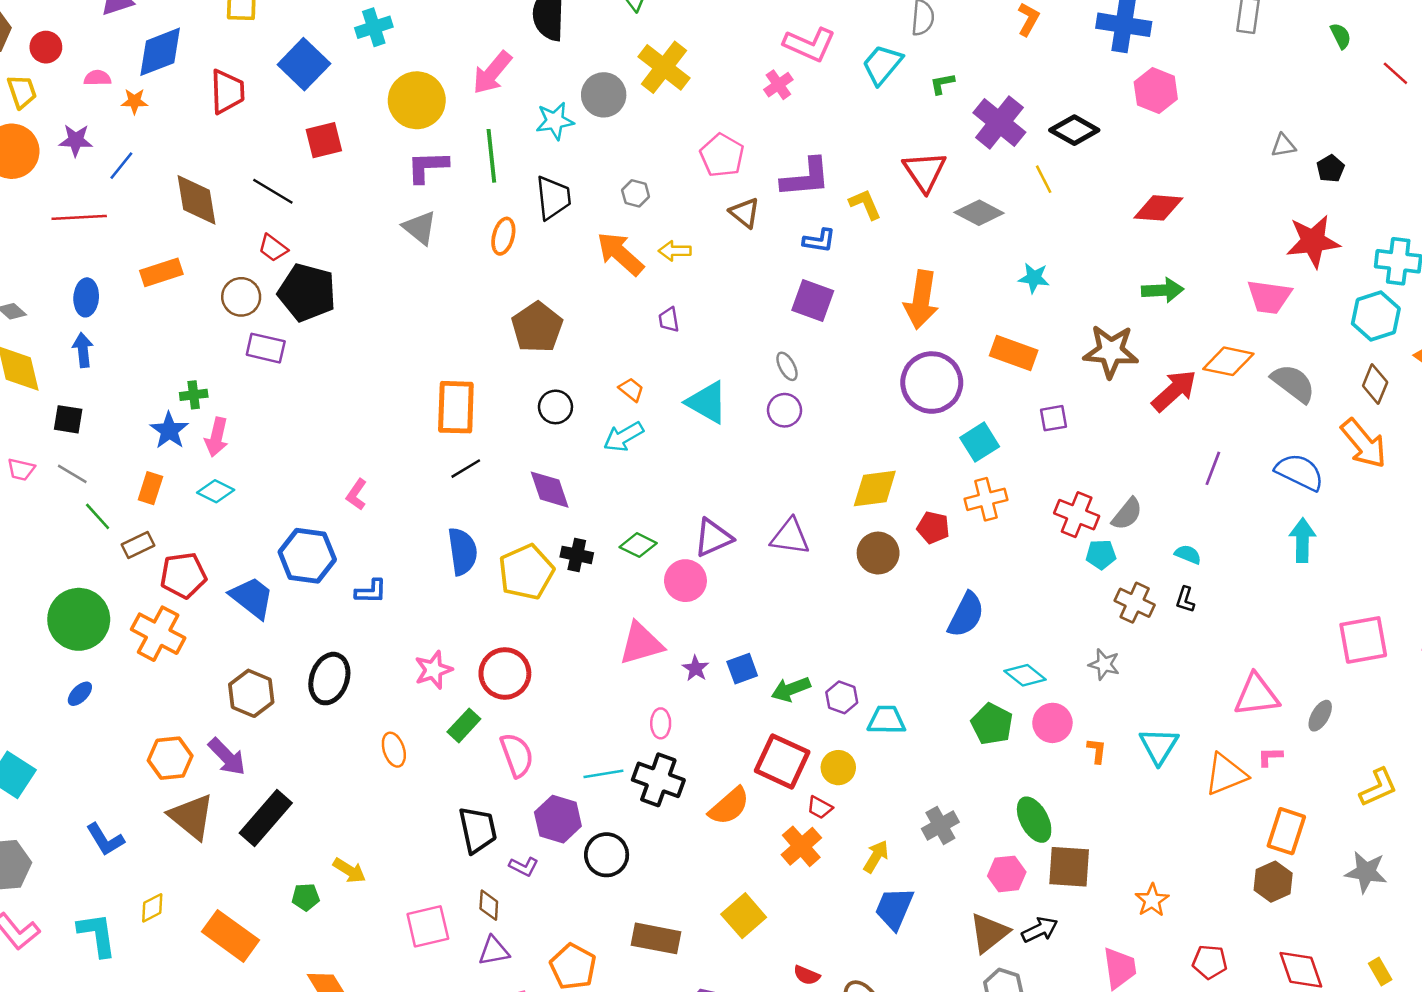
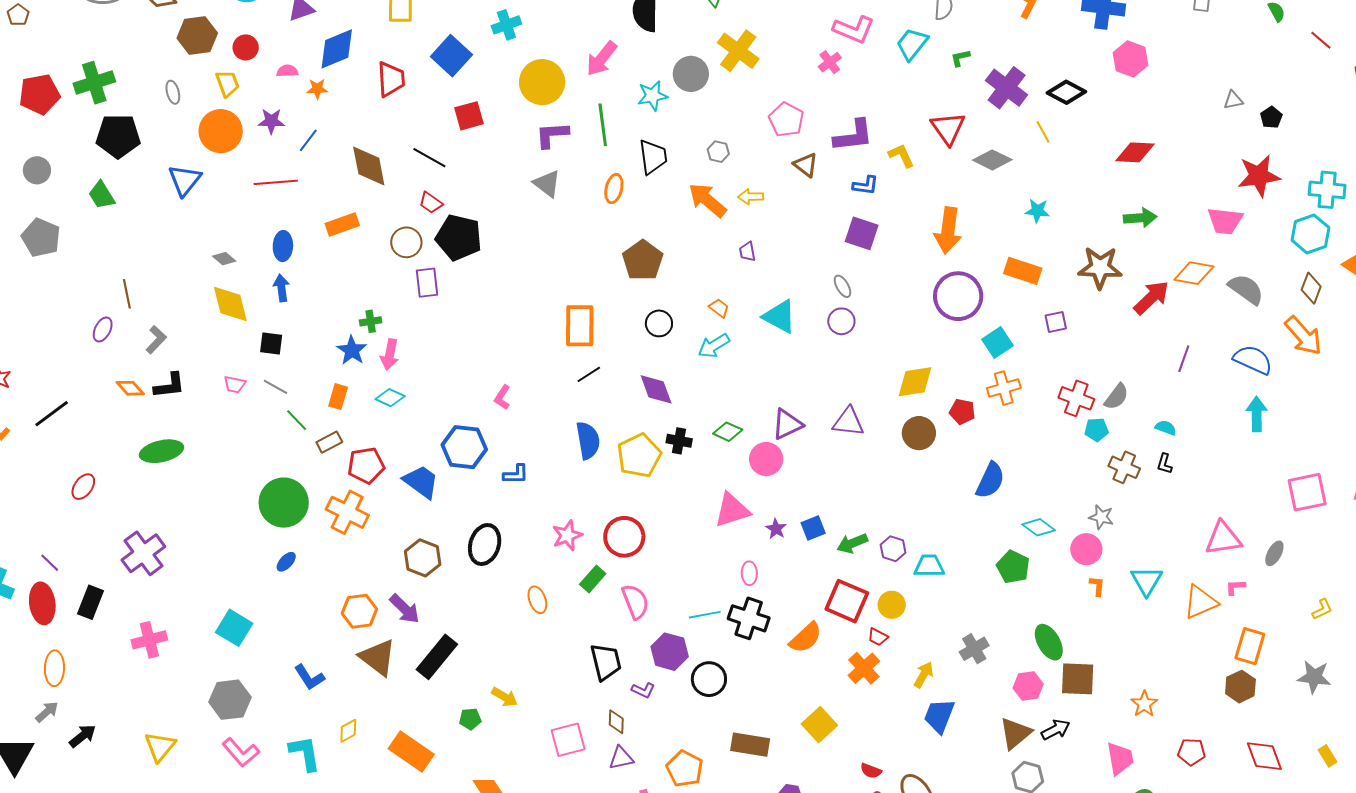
purple rectangle: (266, 348) -> (427, 283), turned 72
pink circle: (1052, 723) -> (1086, 549), moved
yellow L-shape: (1378, 787) -> (1322, 609), size x0.7

